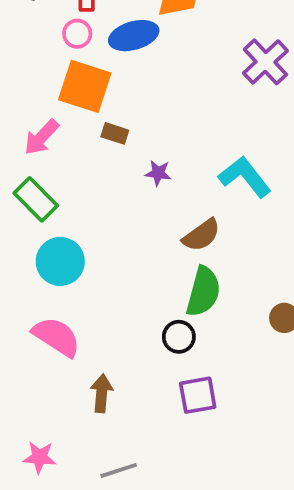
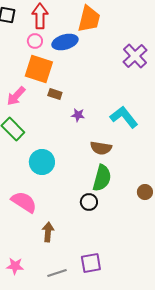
brown semicircle: (201, 235) -> (101, 148), turned 45
cyan circle: (60, 261) -> (42, 162), moved
purple square: (198, 395) -> (91, 263), moved

